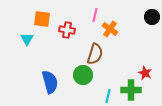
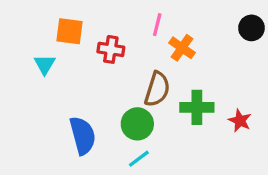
green cross: (131, 90) -> (197, 107), moved
cyan line: (108, 96) -> (139, 159), moved, turned 40

